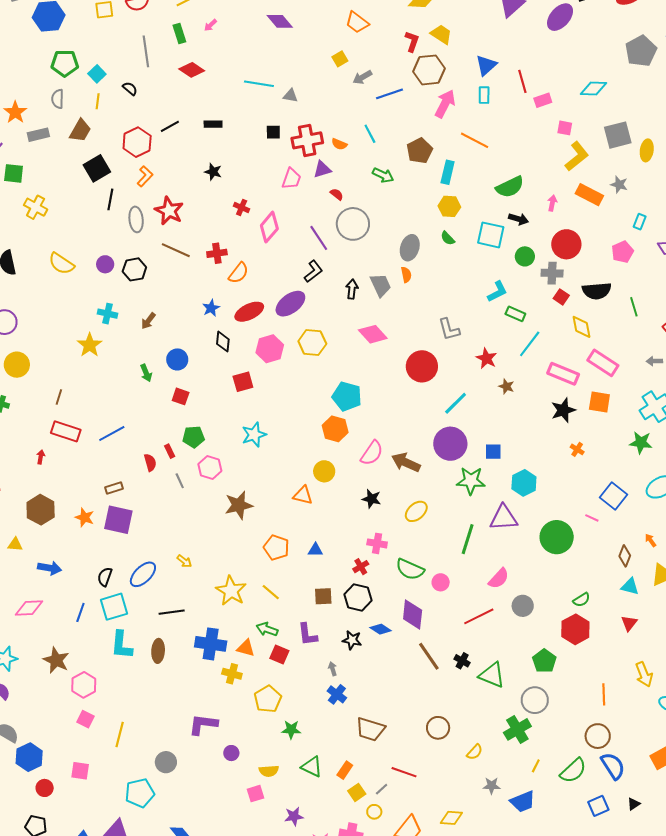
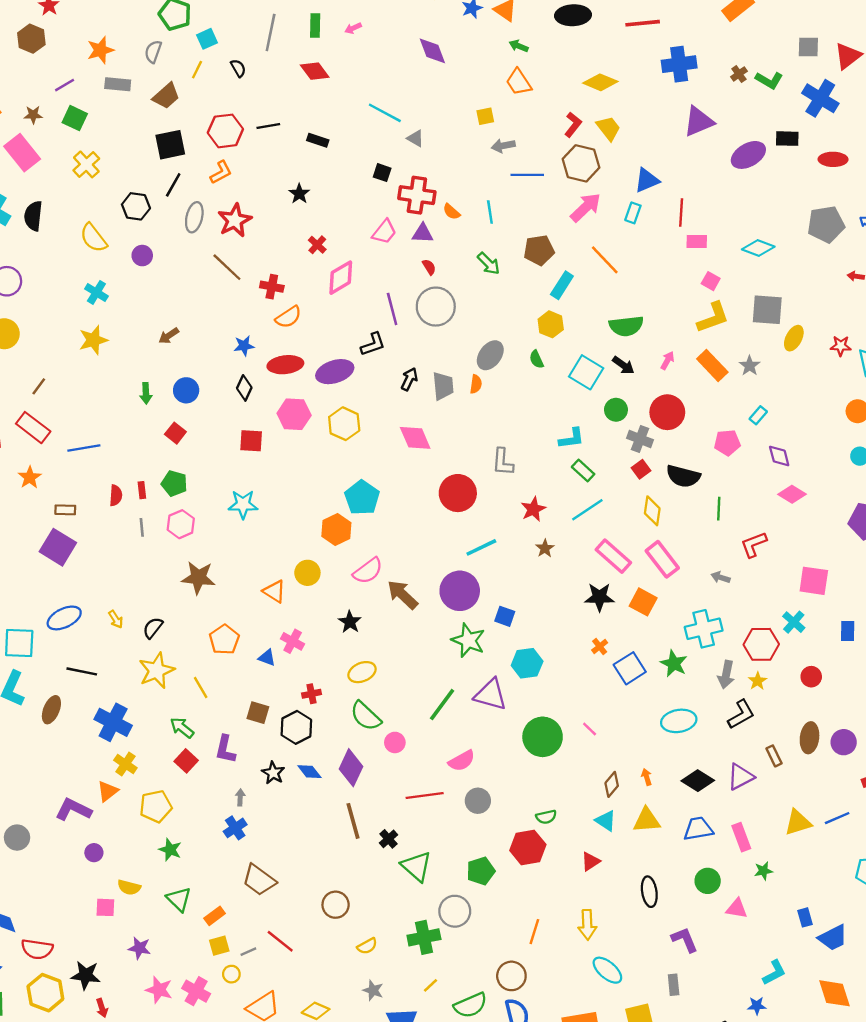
black hexagon: (134, 269) -> (136, 206), moved
cyan cross: (108, 314) -> (96, 292), moved
blue square: (613, 496) -> (630, 668), moved
yellow ellipse: (416, 511) -> (362, 672), moved
orange star: (85, 517) -> (30, 478), moved
pink cross: (377, 543) -> (293, 641), moved
black semicircle: (105, 577) -> (153, 628), moved
orange triangle: (246, 648) -> (108, 791), moved, turned 48

